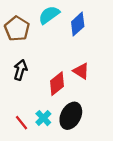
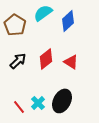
black arrow: (20, 70) -> (18, 61), turned 30
red diamond: (57, 84) -> (46, 59), moved

